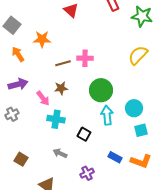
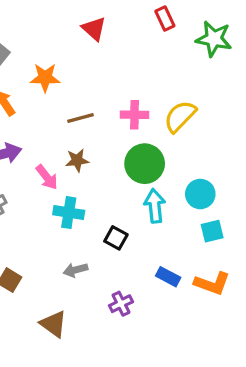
yellow semicircle: (138, 55) -> (180, 116), moved
pink cross: (85, 58) -> (134, 115), moved
gray arrow: (60, 153) -> (75, 270), turned -40

